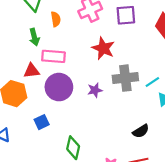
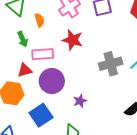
red star: (103, 48) -> (73, 40), moved
purple star: (95, 90) -> (80, 101), moved
blue square: (42, 122) -> (41, 115), size x1.6

